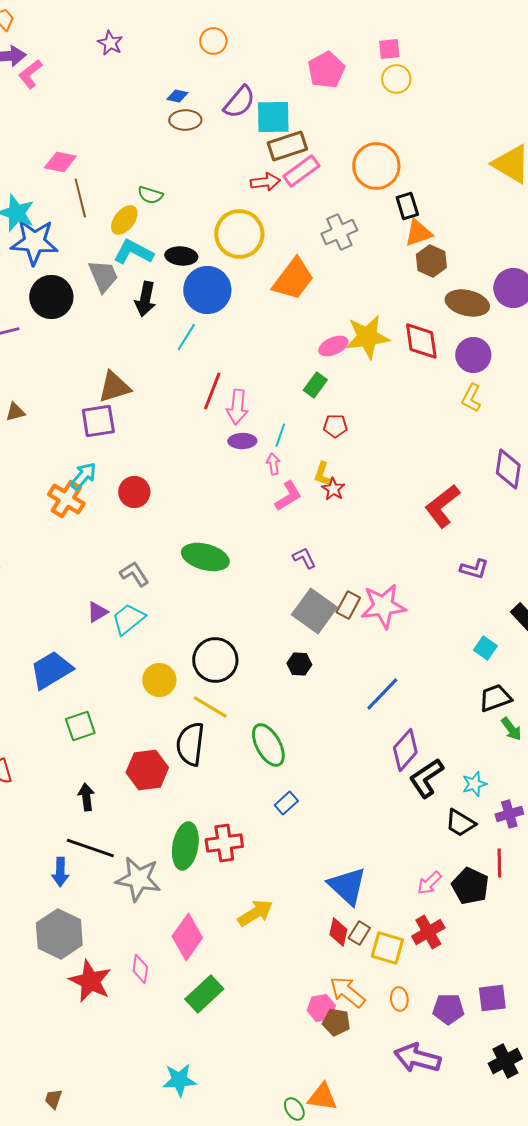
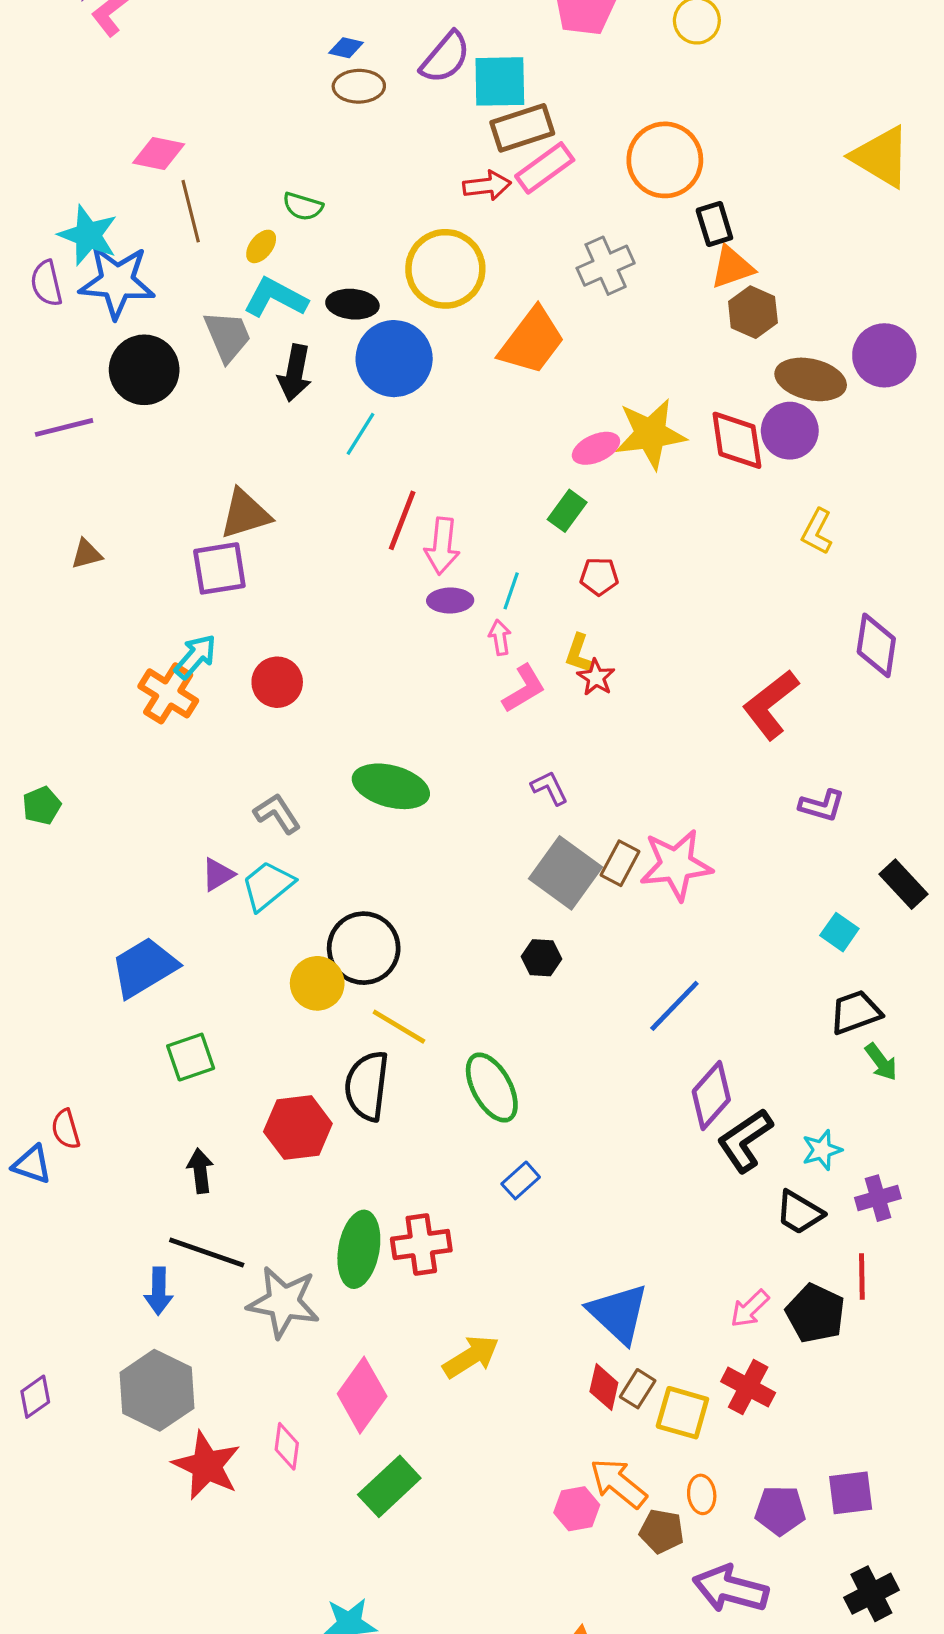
yellow ellipse: (124, 220) -> (261, 246), size x0.7
purple circle: (473, 355) -> (790, 431), moved
black circle: (215, 660) -> (364, 948), moved
red cross: (428, 932) -> (748, 1387), turned -32
brown pentagon: (336, 1022) -> (662, 1531), moved

